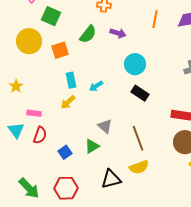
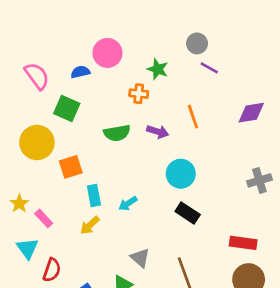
orange line: (155, 19) -> (193, 117), moved, turned -30
green semicircle: (88, 34) -> (117, 133), turned 42
orange square: (60, 50) -> (71, 167), moved
pink rectangle: (34, 113) -> (44, 218), moved, turned 40
cyan triangle: (16, 130) -> (27, 248), moved

